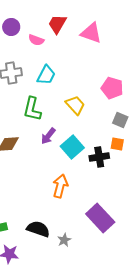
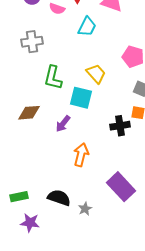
cyan trapezoid: (46, 75) -> (87, 27), moved
purple arrow: (48, 136) -> (63, 124), moved
cyan square: (72, 147) -> (81, 98), moved, turned -35

